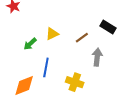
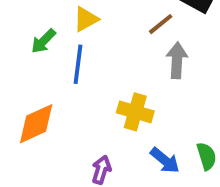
brown line: (82, 38) -> (161, 24), moved
blue line: (46, 67) -> (78, 64), moved

